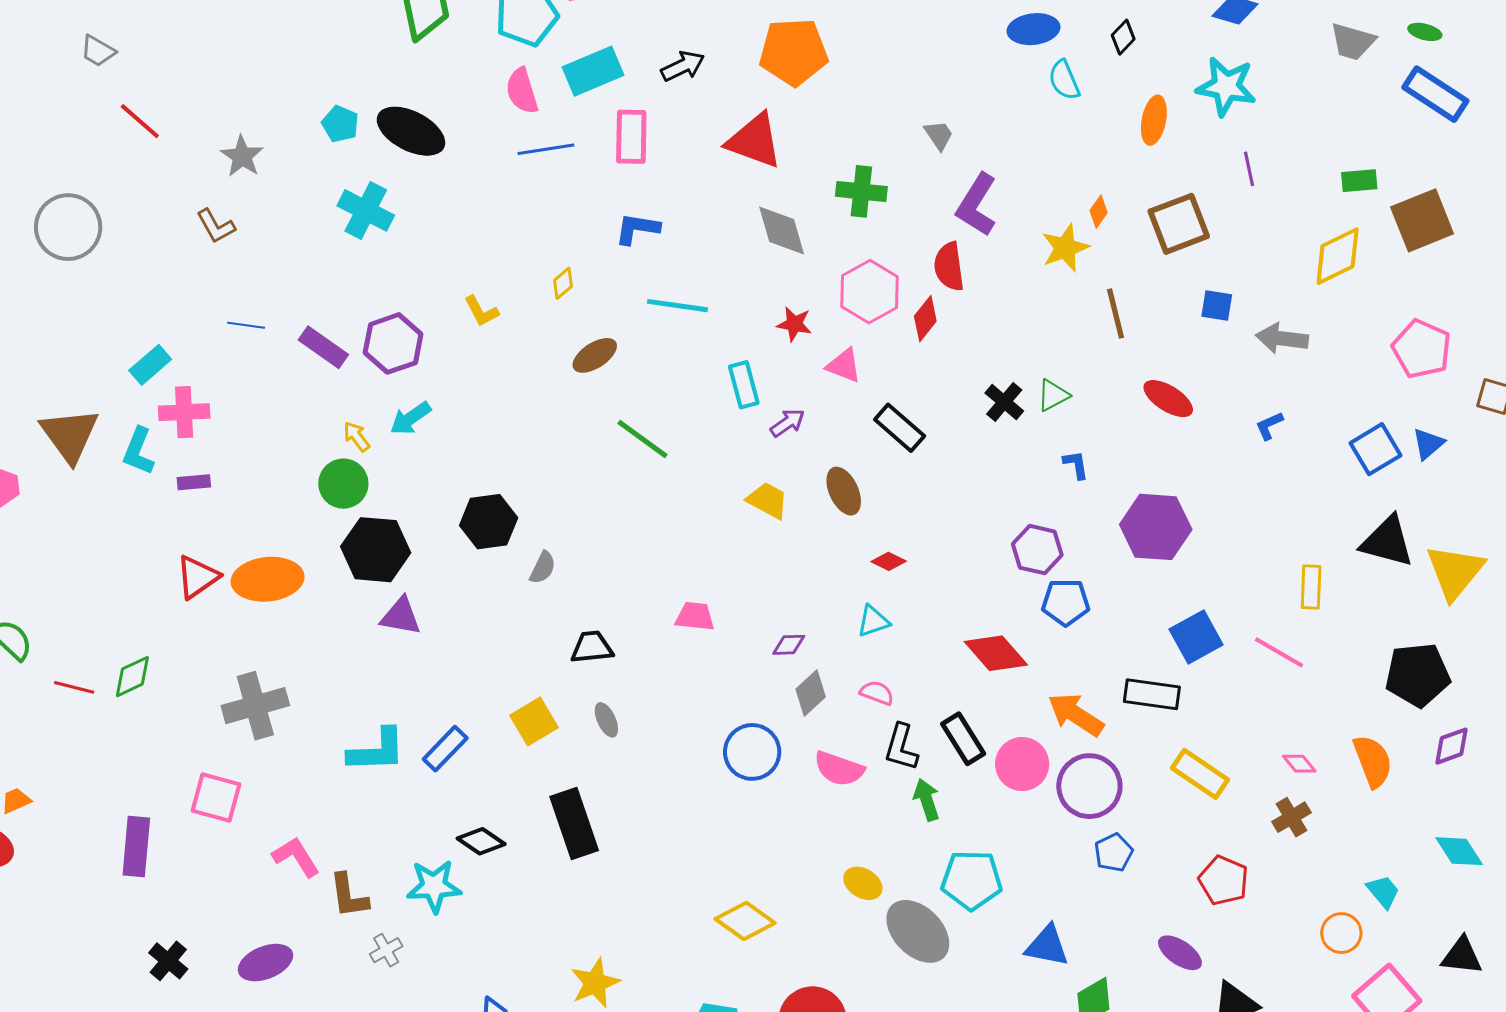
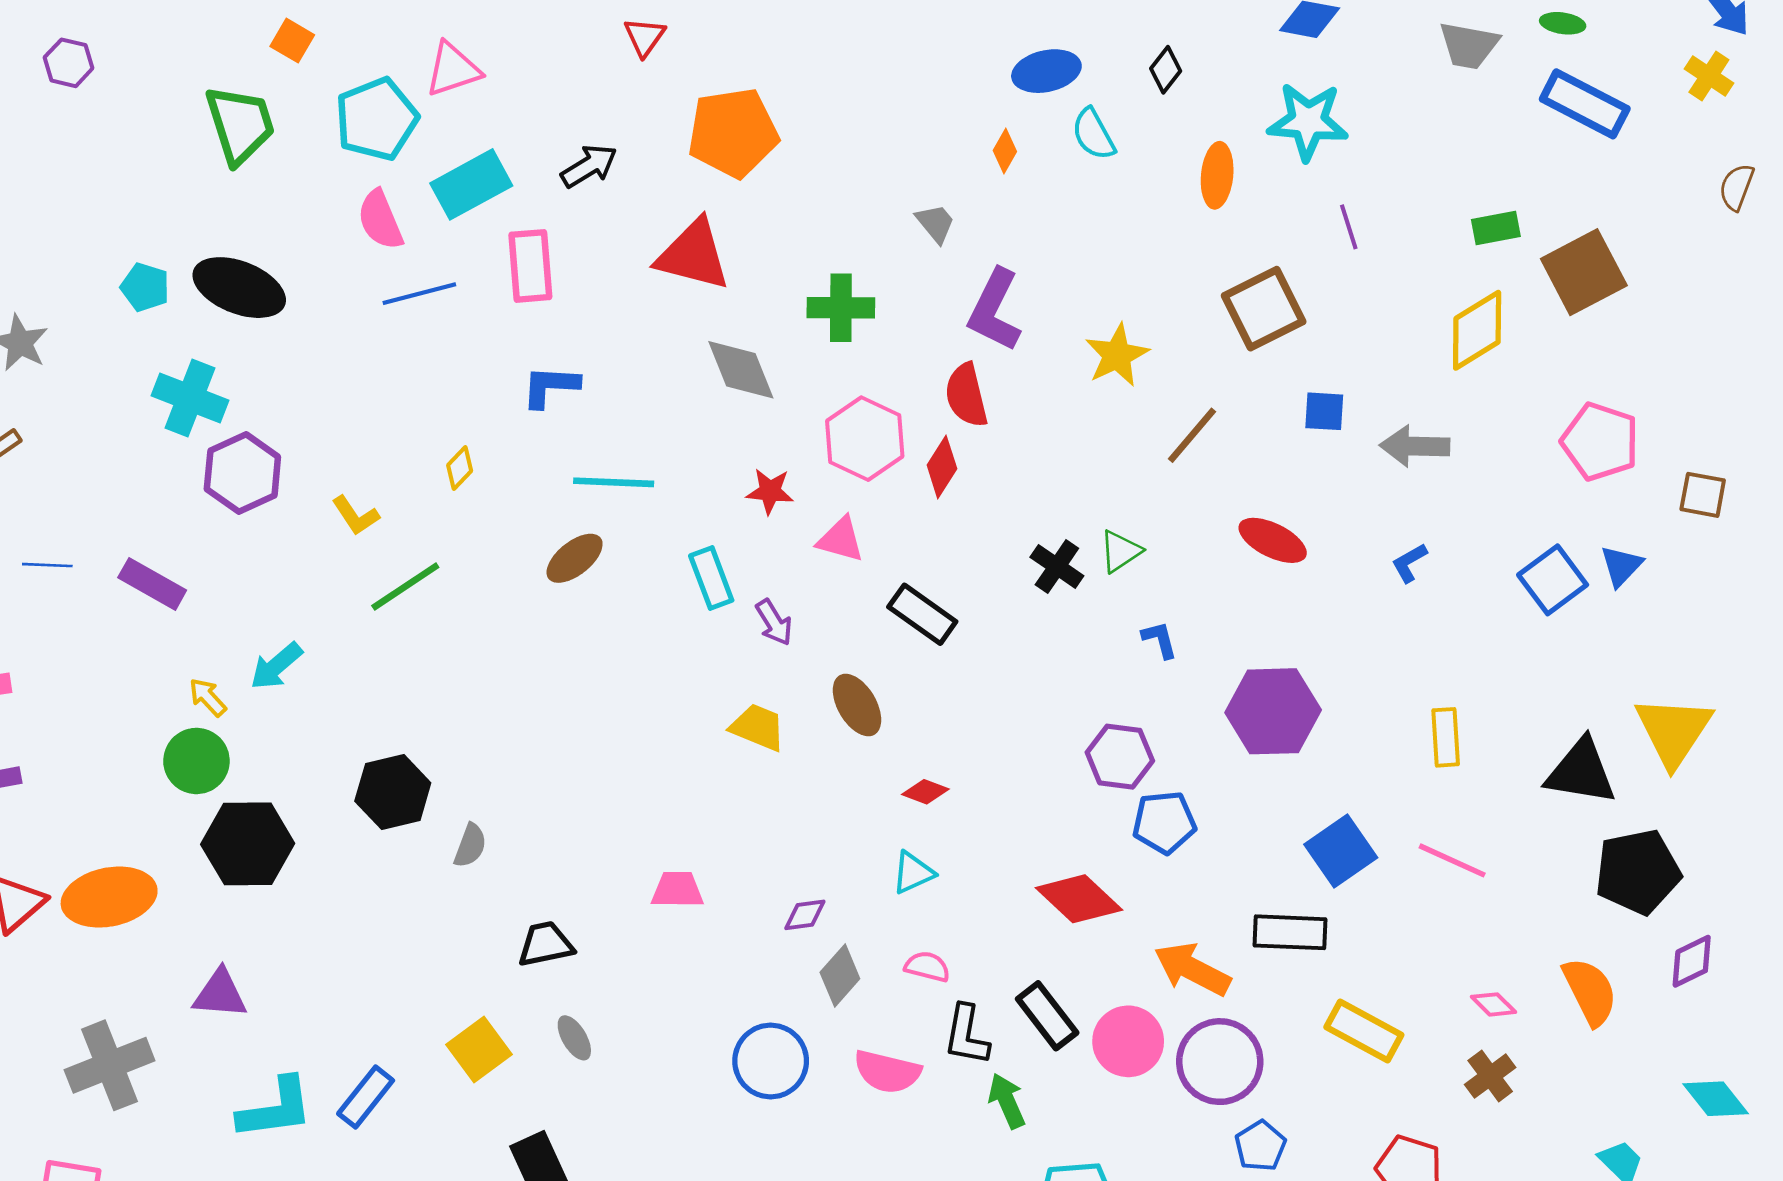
orange diamond: (1099, 212) -> (1005, 151), moved
brown line: (1116, 314) -> (1192, 435), turned 60
purple hexagon: (393, 343) -> (242, 473), moved
brown ellipse: (595, 355) -> (575, 558), moved
purple arrow: (788, 423) -> (774, 622), turned 99
green line: (643, 439) -> (405, 587), moved, turned -64
black triangle: (1387, 542) -> (1581, 772), moved
yellow rectangle: (1311, 587) -> (1446, 737), moved
purple triangle: (401, 616) -> (220, 994), moved

